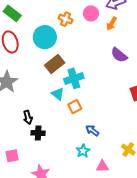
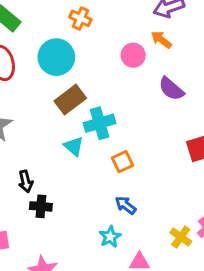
pink circle: (91, 13) -> (133, 55), moved
orange cross: (66, 19) -> (80, 18), moved
orange arrow: (112, 24) -> (161, 40), turned 96
orange square: (75, 107) -> (122, 162), moved

